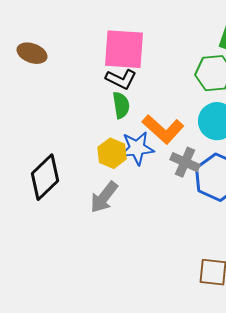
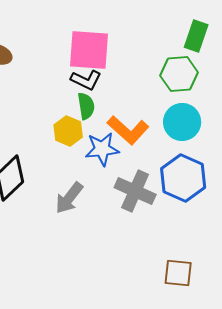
yellow hexagon: (112, 153) -> (68, 131), moved
gray cross: (185, 162) -> (135, 191), moved, size x1.4

